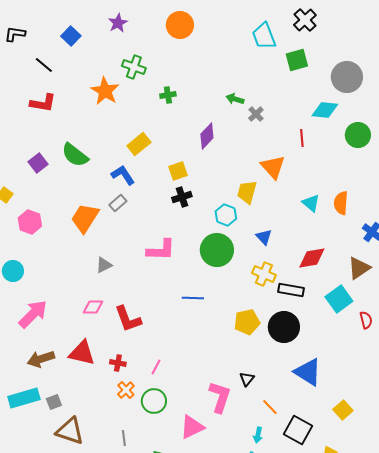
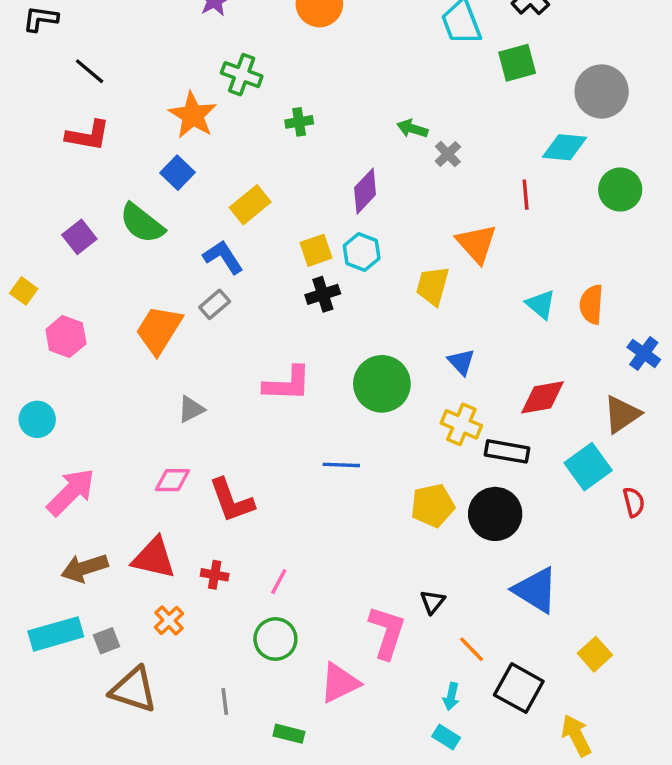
blue square: (71, 36) -> (177, 173), moved
cyan hexagon: (226, 215) -> (362, 252), moved
orange cross: (126, 390) -> (169, 620), moved

